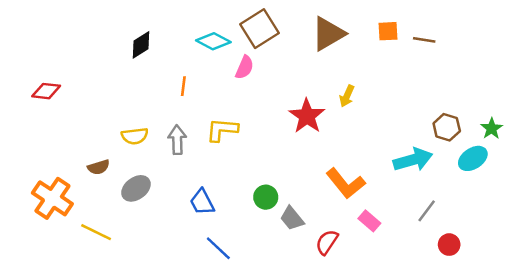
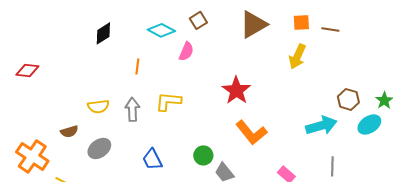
brown square: (260, 29) -> (198, 20), size x0.6
yellow arrow: (347, 96) -> (297, 56), moved, size x1.4
orange L-shape: (346, 183) -> (251, 132), moved
gray line: (427, 211) -> (332, 166), turned -36

